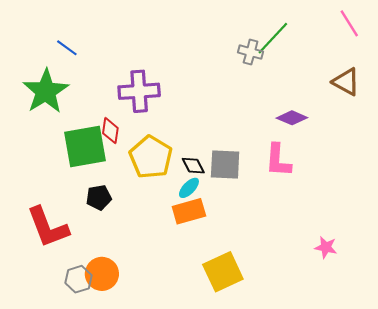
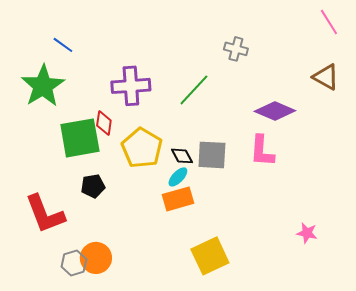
green line: (273, 38) -> (194, 90), moved
purple diamond: (292, 118) -> (275, 111), size x1.4

